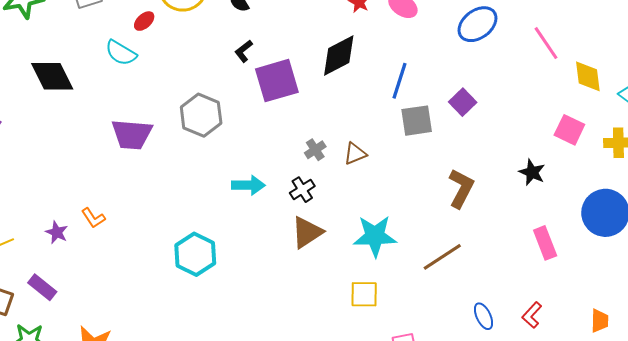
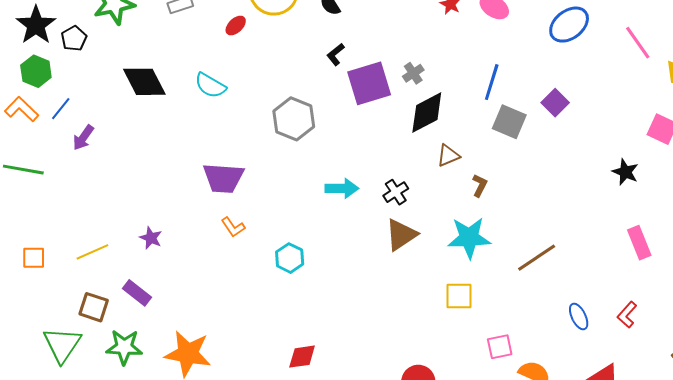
cyan semicircle: (121, 53) -> (210, 86), moved
black diamond: (339, 56) -> (427, 113), moved
gray square: (417, 121) -> (509, 122), turned 32
purple trapezoid: (132, 134) -> (223, 178), moved
gray cross: (315, 150) -> (413, 73), moved
brown L-shape: (461, 188) -> (480, 185), moved, size x0.6
orange L-shape: (93, 218) -> (233, 227), moved
cyan hexagon: (195, 254) -> (290, 258), size x0.7

